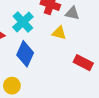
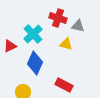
red rectangle: (83, 63) -> (64, 85), moved

